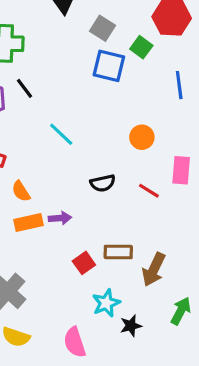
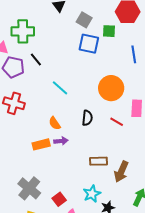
green square: (141, 47) -> (109, 31), turned -32
orange circle: (142, 137) -> (111, 88), size x1.6
black semicircle: (103, 183) -> (87, 118), turned -70
orange semicircle: (21, 191) -> (55, 123), moved
red square: (84, 263) -> (59, 199), moved

